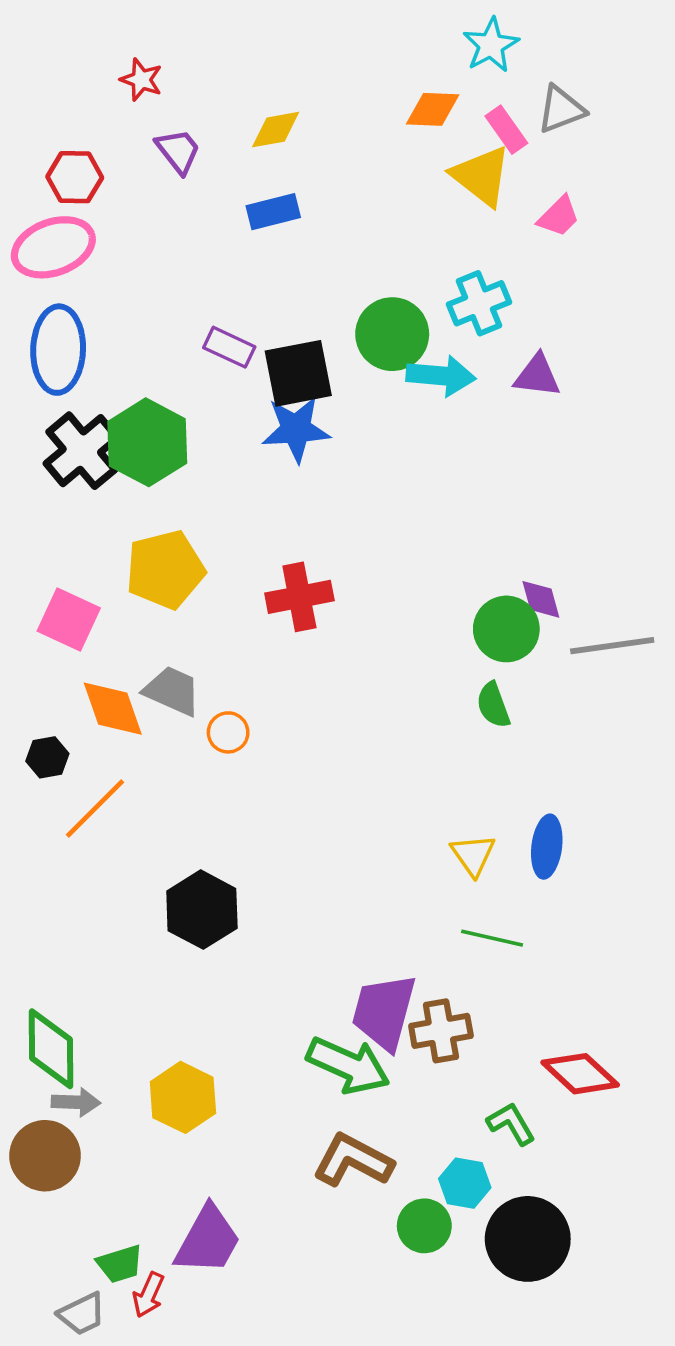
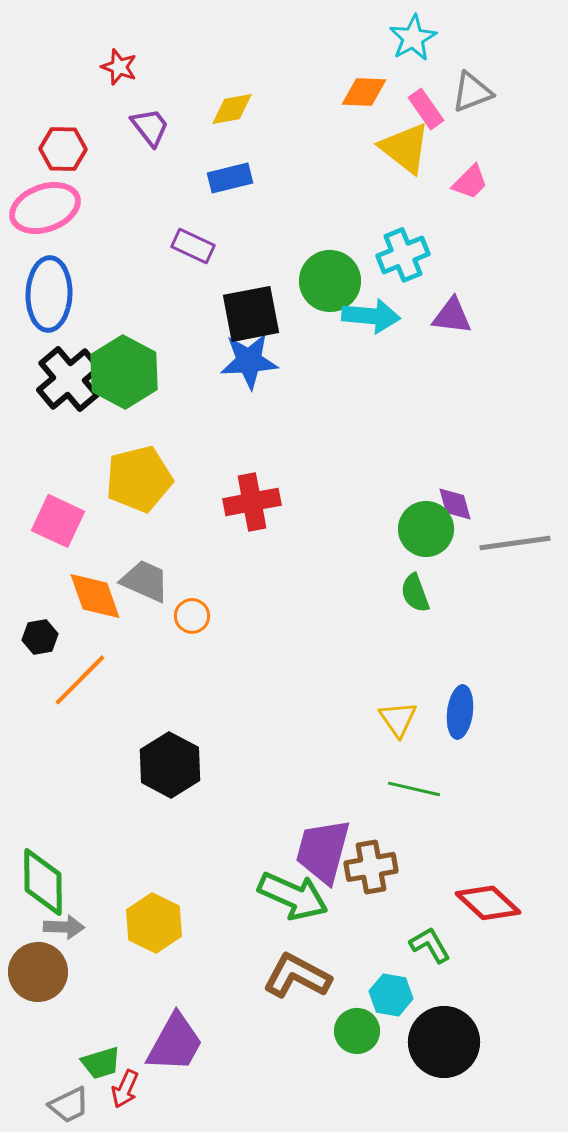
purple rectangle: (229, 347) -> (193, 246), moved

